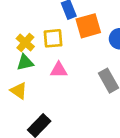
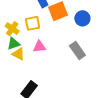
yellow triangle: (19, 91) -> (18, 54), moved

